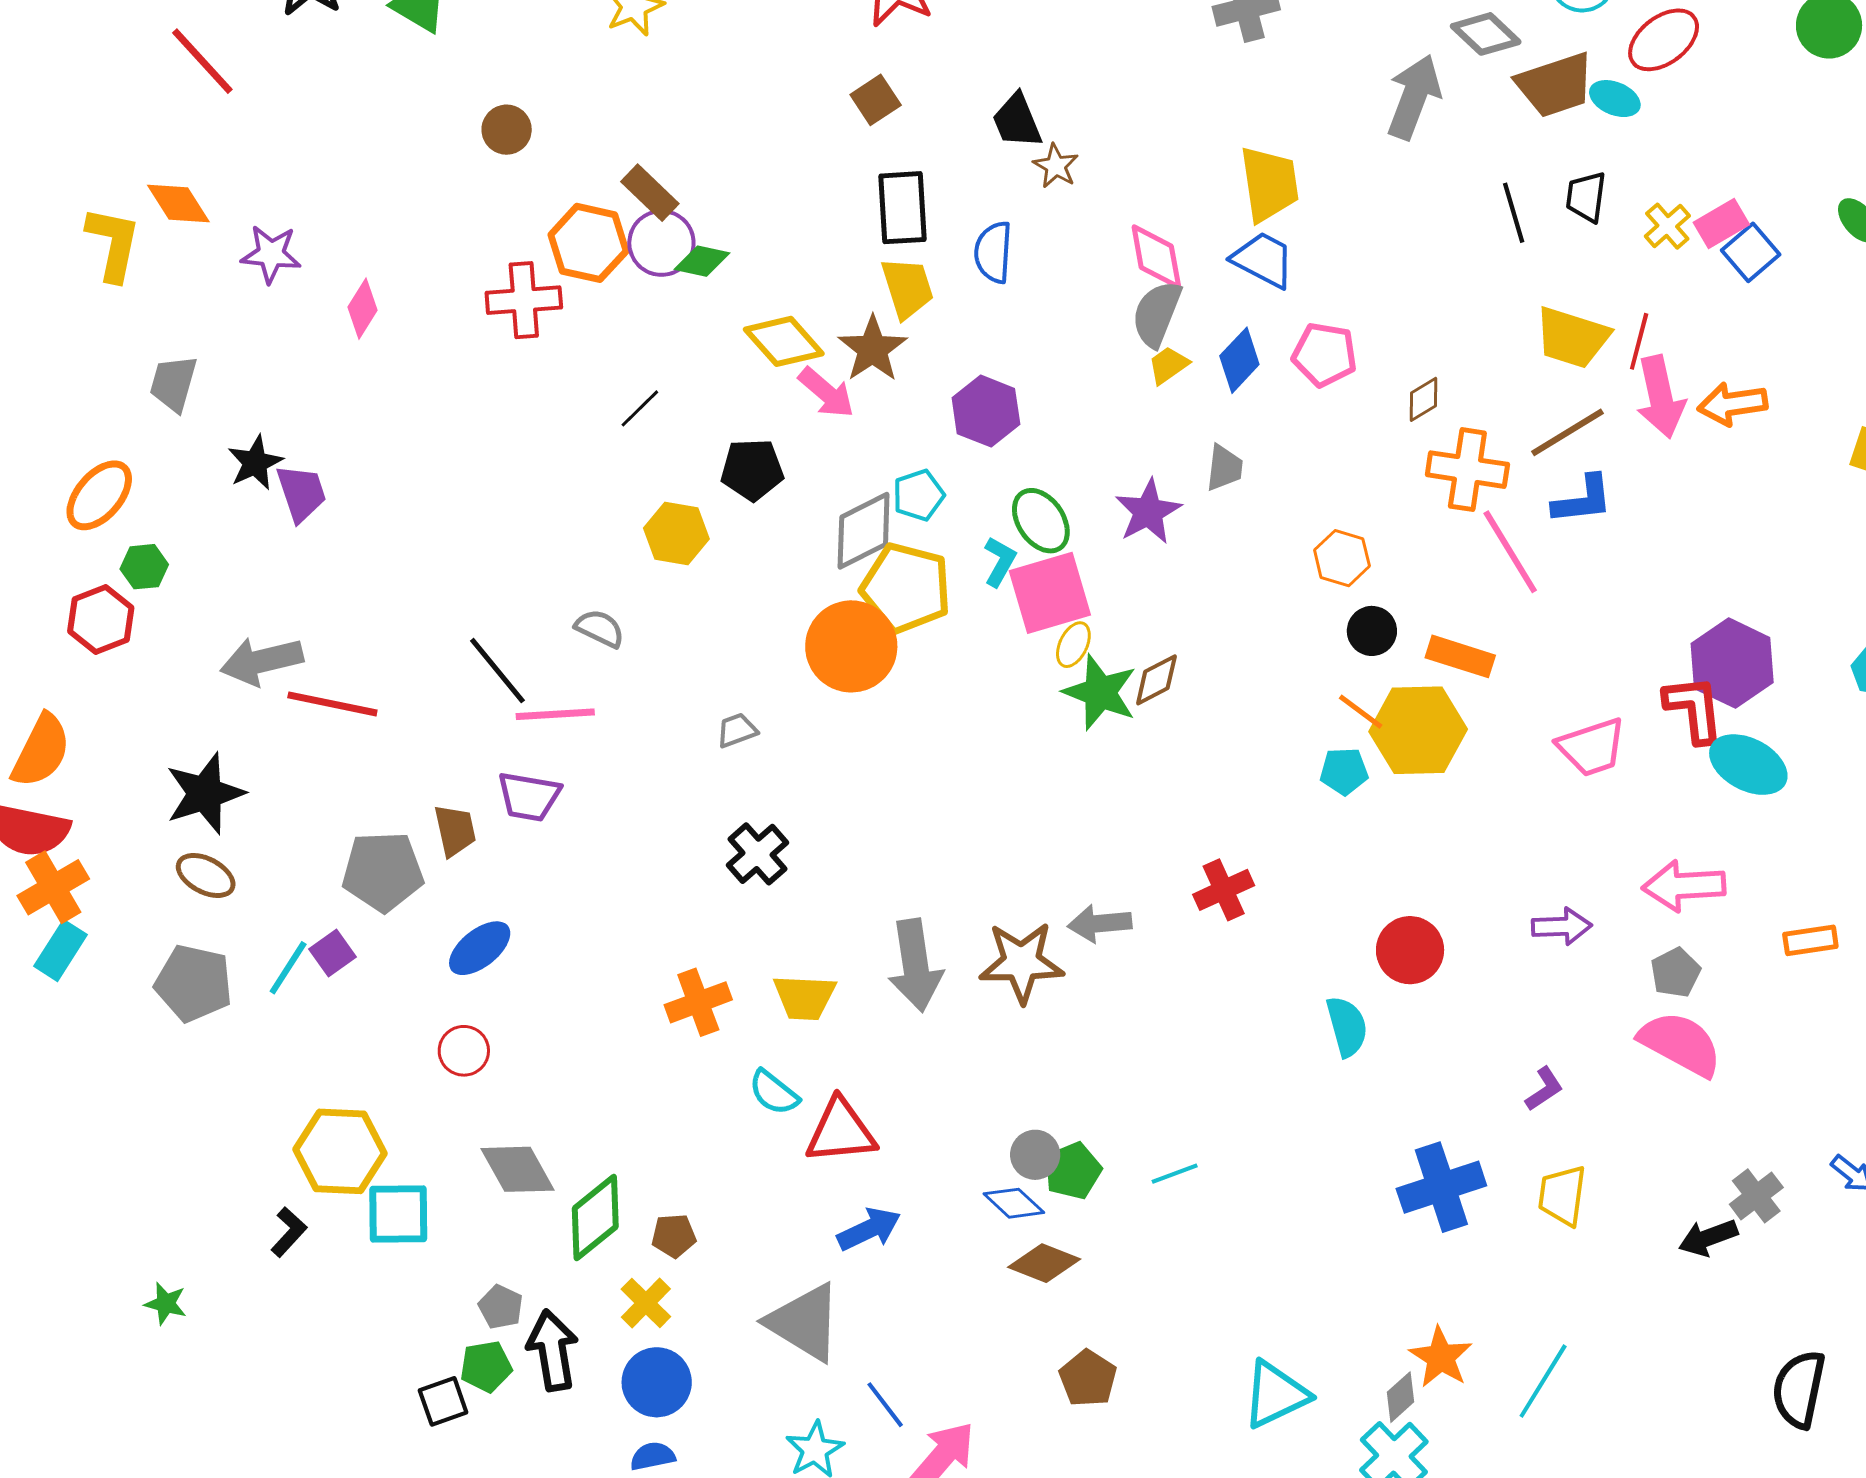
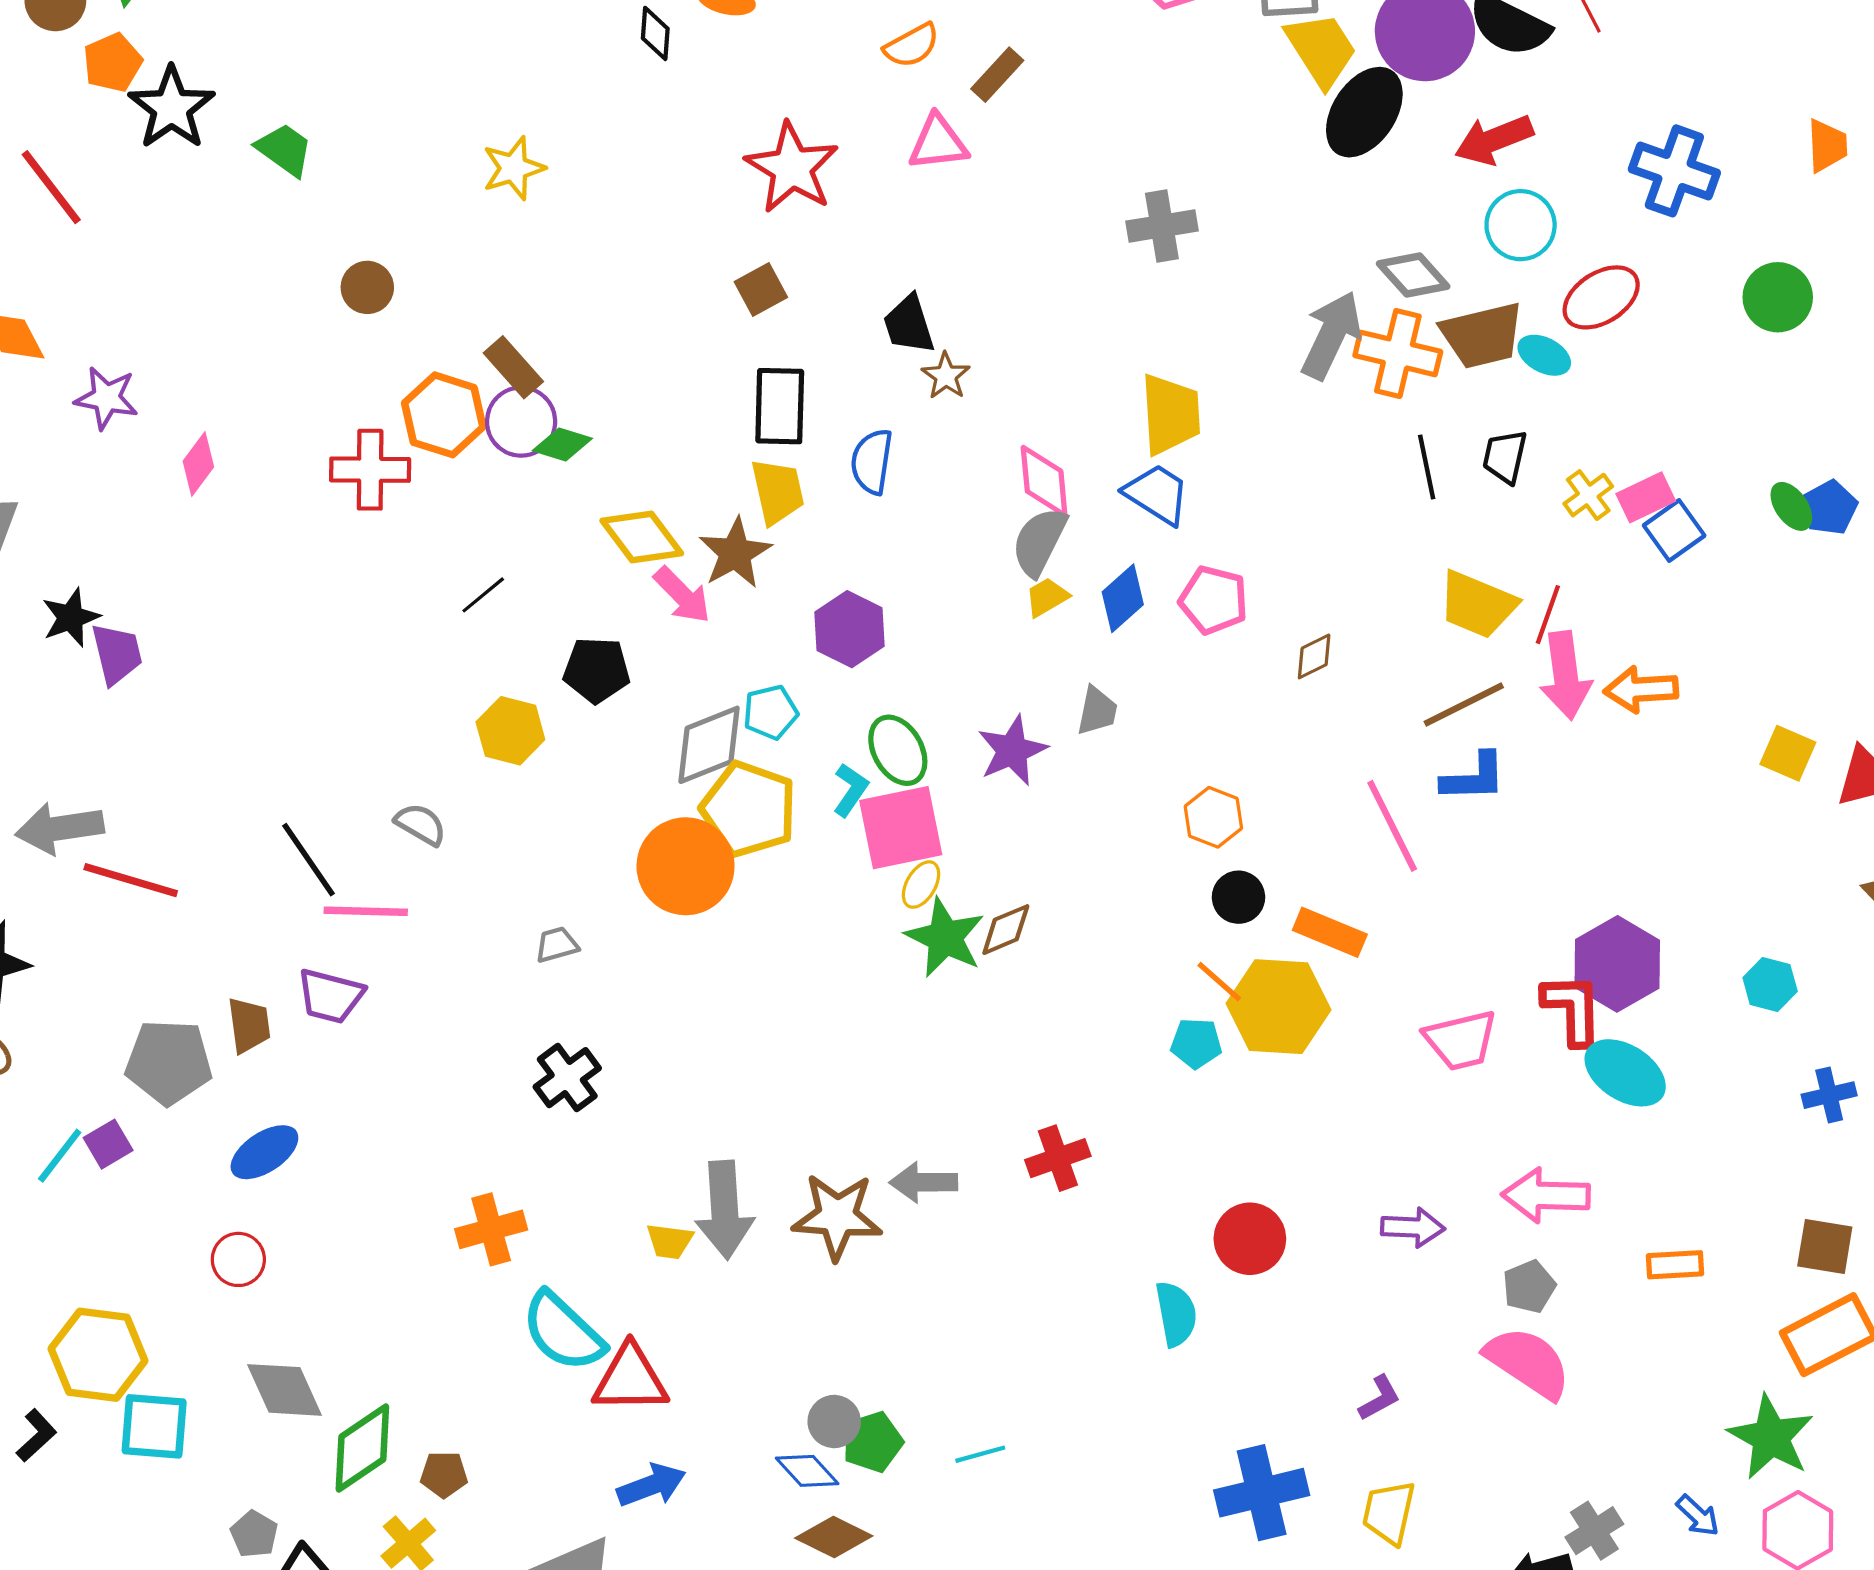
orange cross: (1467, 470) -> (1398, 353), moved
yellow trapezoid: (804, 997) -> (670, 1241), moved, size x0.7
cyan semicircle: (774, 1092) -> (563, 1332), size x1.6

